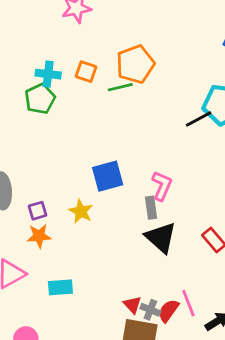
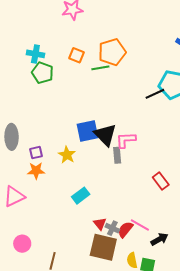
cyan cross: (48, 74) -> (35, 54), moved
green pentagon: (40, 99) -> (43, 73), turned -30
pink L-shape: (162, 186) -> (126, 140), turned -120
black triangle: (161, 237) -> (105, 135), moved
cyan rectangle: (60, 287) -> (81, 196), moved, turned -36
pink line: (188, 303) -> (140, 225), turned -42

